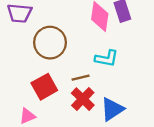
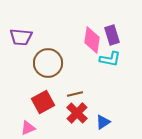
cyan L-shape: (107, 58) -> (110, 59), moved
blue triangle: (112, 109) -> (103, 122), size x0.7

